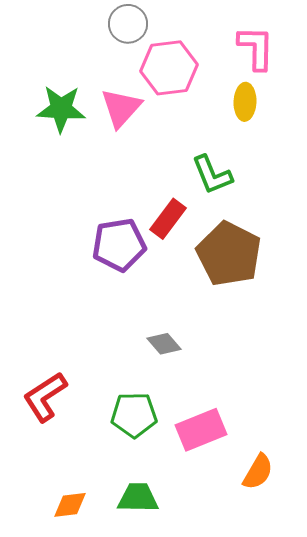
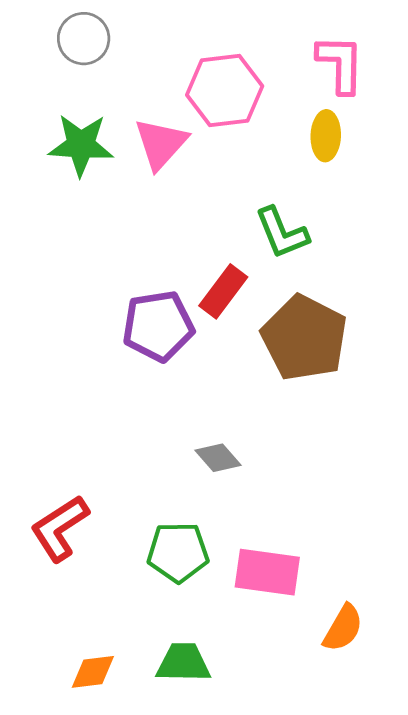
gray circle: (128, 24) -> (84, 39), moved
pink rectangle: (201, 430) -> (267, 572), turned 30

